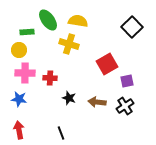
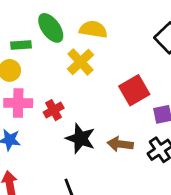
yellow cross: (69, 44) -> (80, 62), turned 30
red cross: (50, 78) -> (54, 110), turned -32
black star: (69, 98) -> (80, 138), size x1.5

